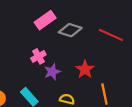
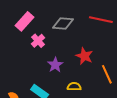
pink rectangle: (45, 20) -> (24, 21), moved
pink cross: (38, 56) -> (38, 41), moved

